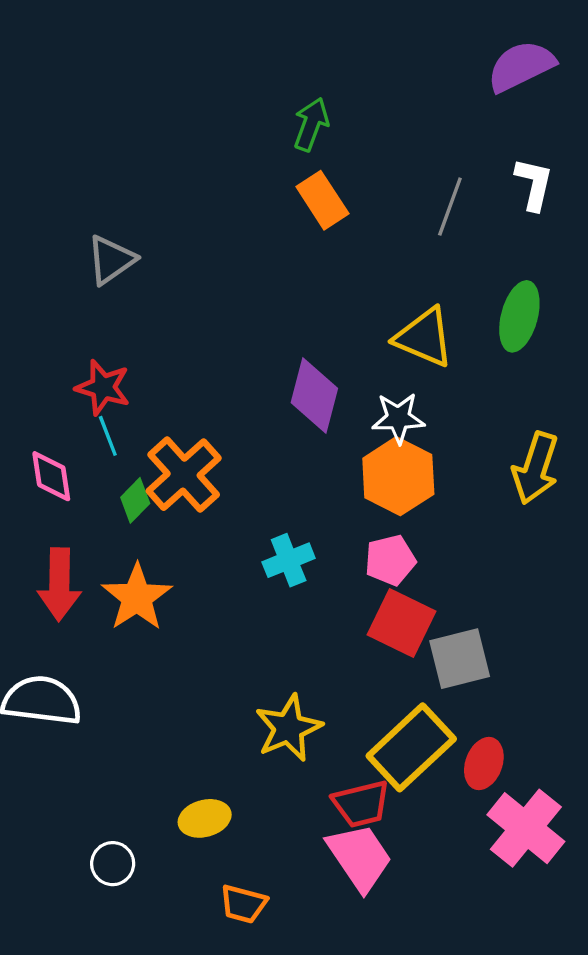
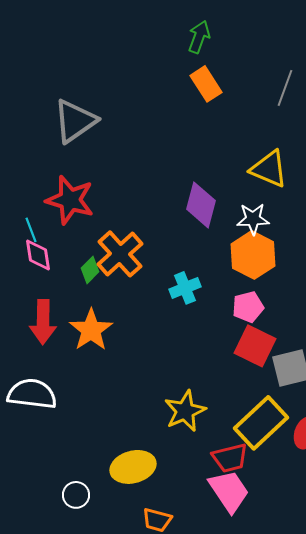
gray triangle: (111, 260) -> (75, 121), size x1.4
red star: (103, 387) -> (70, 200), size x1.4
cyan line: (108, 436) -> (31, 230), moved
cyan cross: (289, 560) -> (185, 288), moved
yellow ellipse: (205, 818) -> (133, 467), size x1.4

